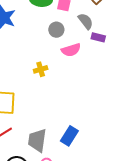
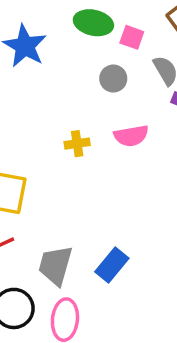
pink semicircle: (71, 50) -> (131, 136), moved

